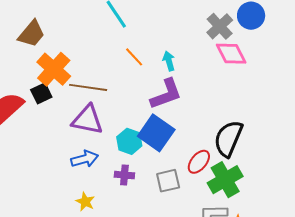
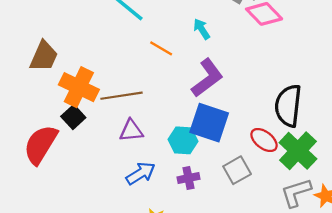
cyan arrow: (169, 61) -> (202, 29), moved
purple triangle: (87, 120) -> (131, 131), size x0.7
red ellipse: (199, 162) -> (264, 140), turned -75

